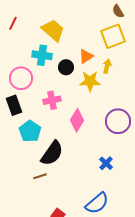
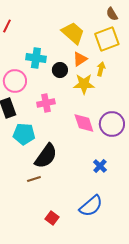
yellow trapezoid: (53, 30) -> (73, 33), moved
pink diamond: (77, 120) -> (84, 123), moved, turned -50
cyan pentagon: (30, 131) -> (24, 134), turned -30

